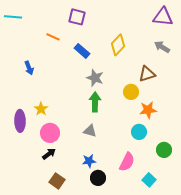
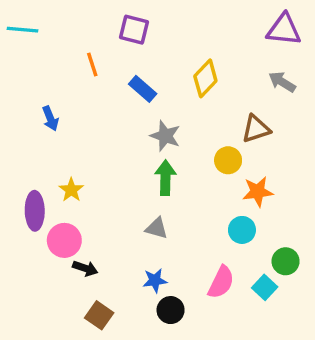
orange line: (53, 37) -> (92, 64), turned 48
pink circle: (50, 133) -> (64, 240), moved
black arrow: (49, 154) -> (85, 268), turned 56
cyan square: (149, 180) -> (265, 287), moved

